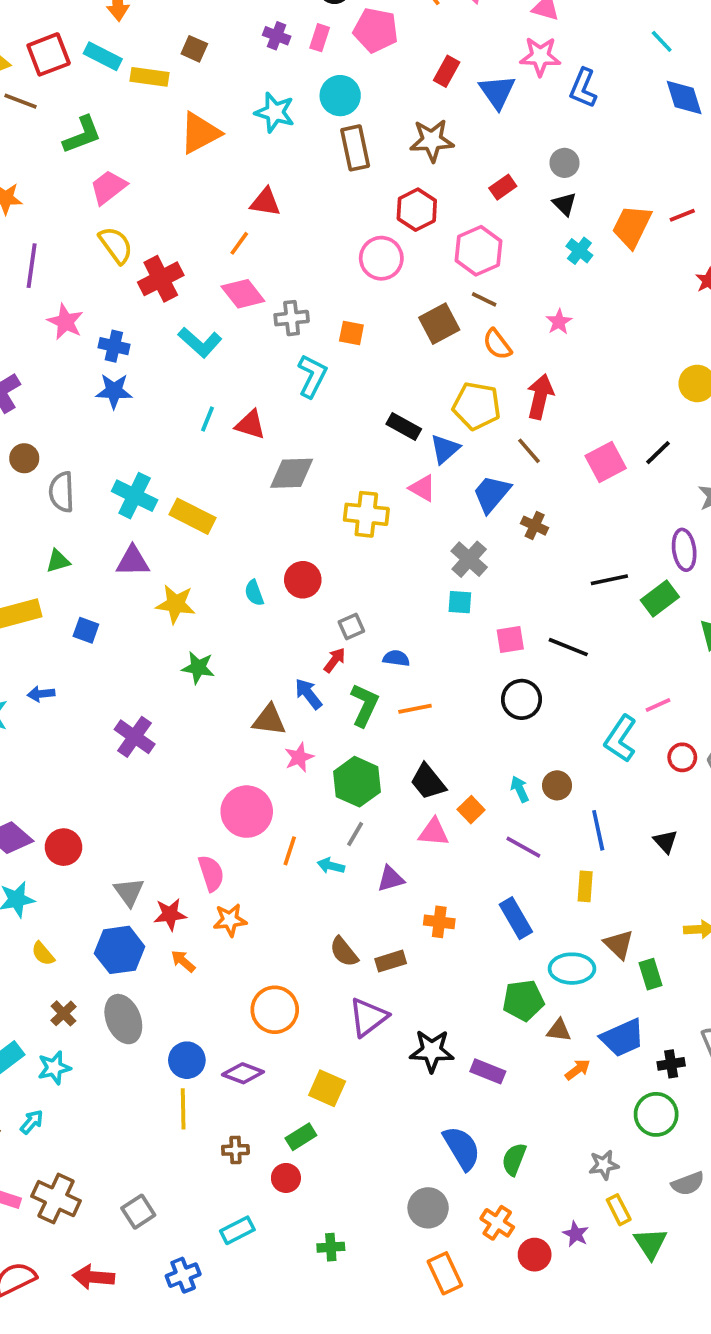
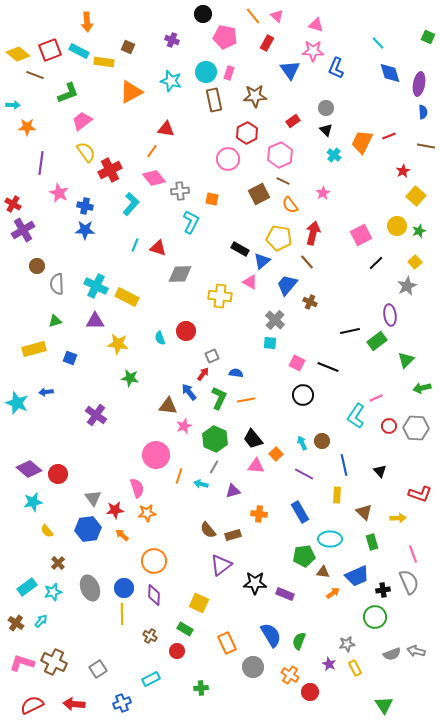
pink rectangle: (320, 38) -> (229, 73), moved
red rectangle: (447, 71) -> (267, 43), moved
cyan L-shape: (200, 342) -> (131, 204), turned -90
pink square: (606, 462) -> (361, 235), moved
pink square: (510, 640) -> (297, 363), turned 35
brown triangle: (619, 944) -> (364, 512), moved
orange circle: (275, 1010) -> (154, 561), moved
gray ellipse: (123, 1019) -> (90, 588), moved
purple diamond: (243, 1073) -> (154, 595), turned 70
green rectangle: (301, 1137) -> (185, 629), turned 63
brown cross: (235, 1150) -> (150, 636), turned 32
purple star: (576, 1234) -> (329, 664), moved
green triangle: (650, 1243) -> (384, 705), moved
orange rectangle: (445, 1273) -> (227, 643), moved

